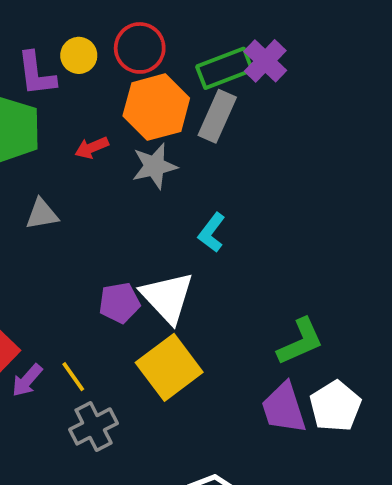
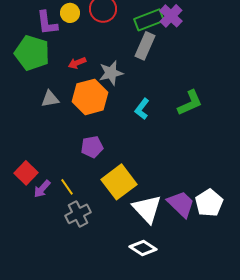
orange hexagon: (156, 107) -> (90, 97), moved
white triangle: (167, 297) -> (147, 209), moved
green L-shape: (300, 342) -> (190, 103), moved
purple trapezoid: (284, 408) -> (181, 204), turned 152

